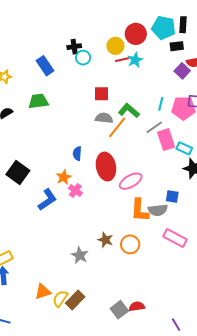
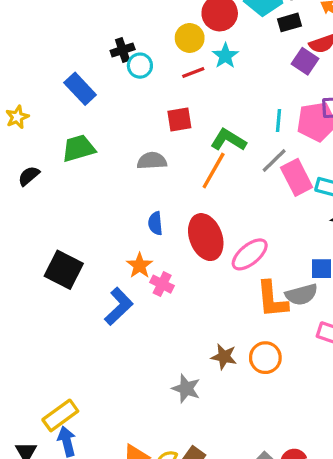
red line: (122, 60) -> (193, 72), moved
gray semicircle: (104, 118) -> (152, 161), moved

